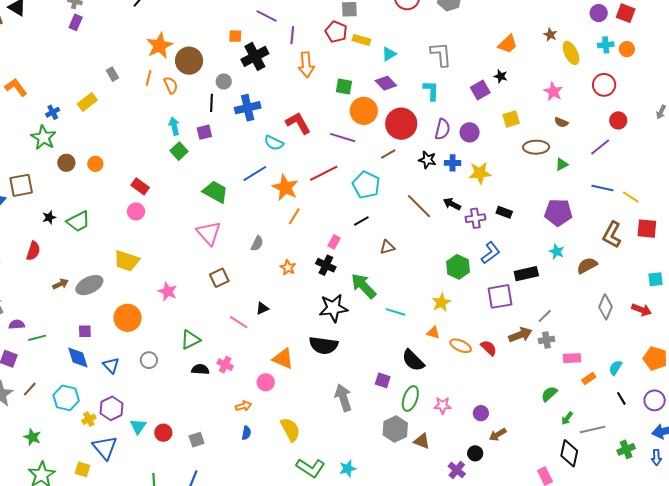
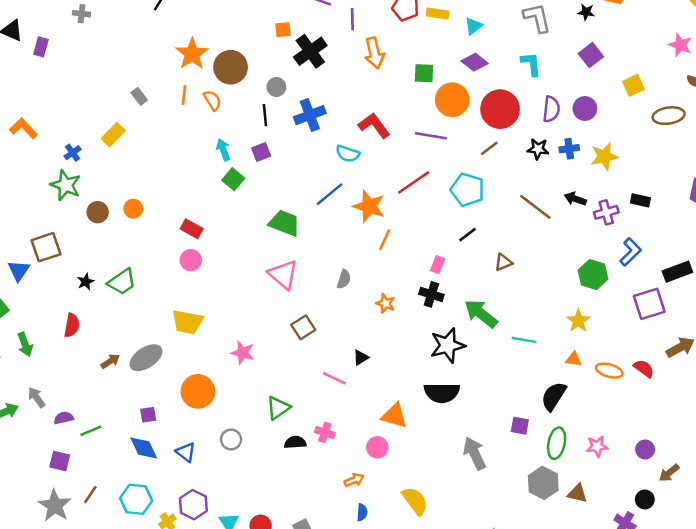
purple rectangle: (76, 22) -> (41, 47), moved
black star: (501, 76) -> (586, 12), moved
black semicircle: (413, 360) -> (554, 396), turned 85

